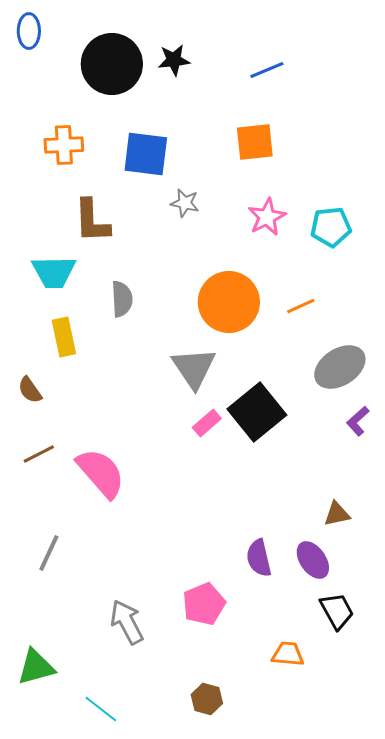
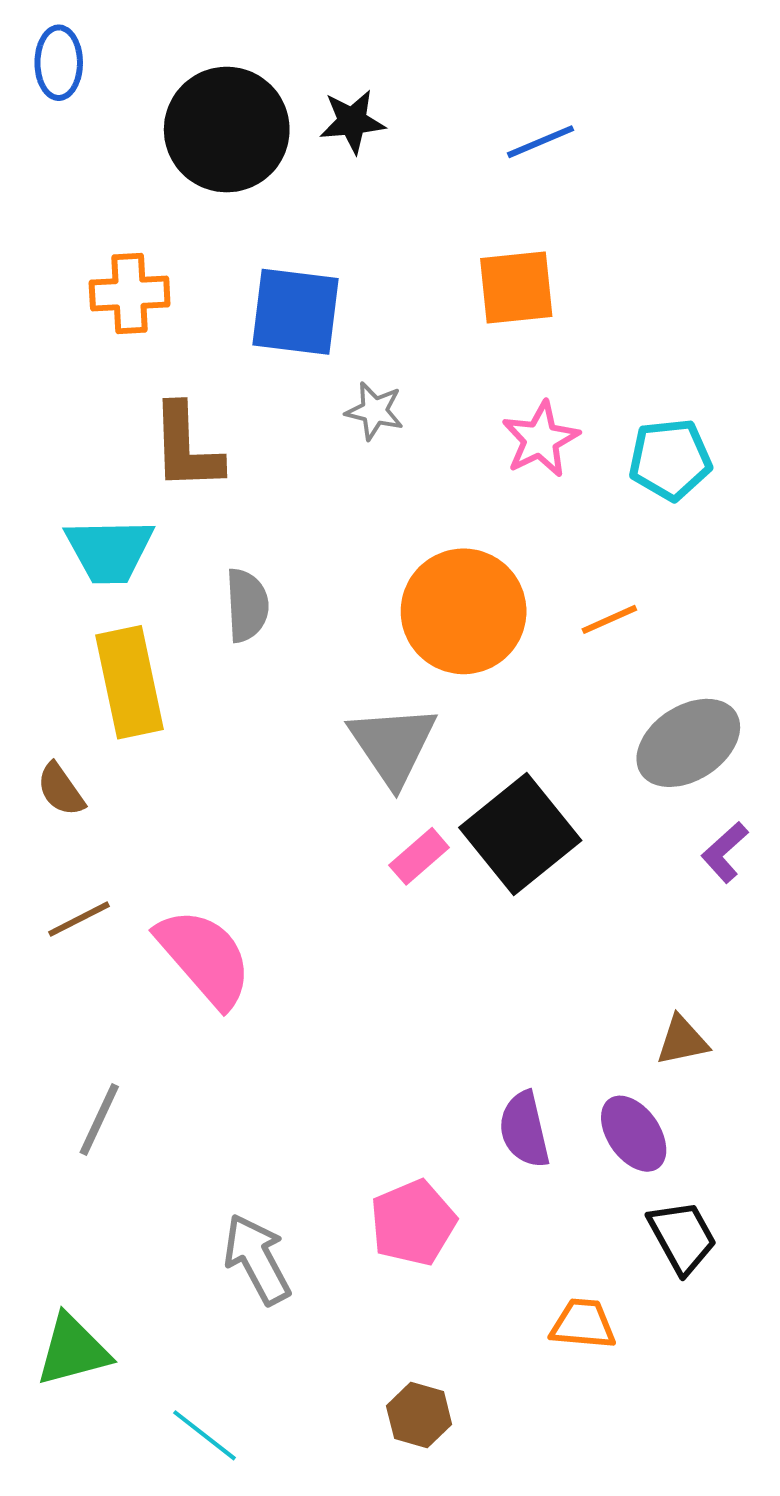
yellow rectangle: (64, 337) -> (130, 682), size x1.4

